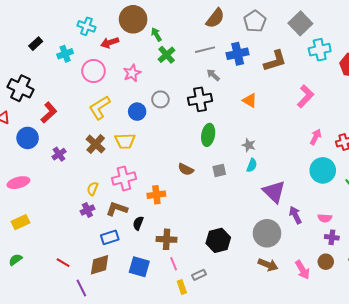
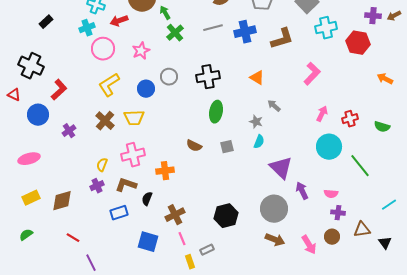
cyan cross: (65, 54) -> (87, 28), moved
gray arrow: (213, 75) -> (274, 106), moved
brown cross: (167, 239) -> (175, 215), turned -30
brown diamond: (100, 265) -> (62, 201), moved

